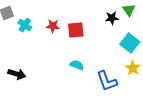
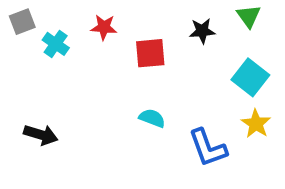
black star: (112, 18) -> (202, 31), moved
red star: (53, 26) -> (104, 27), moved

